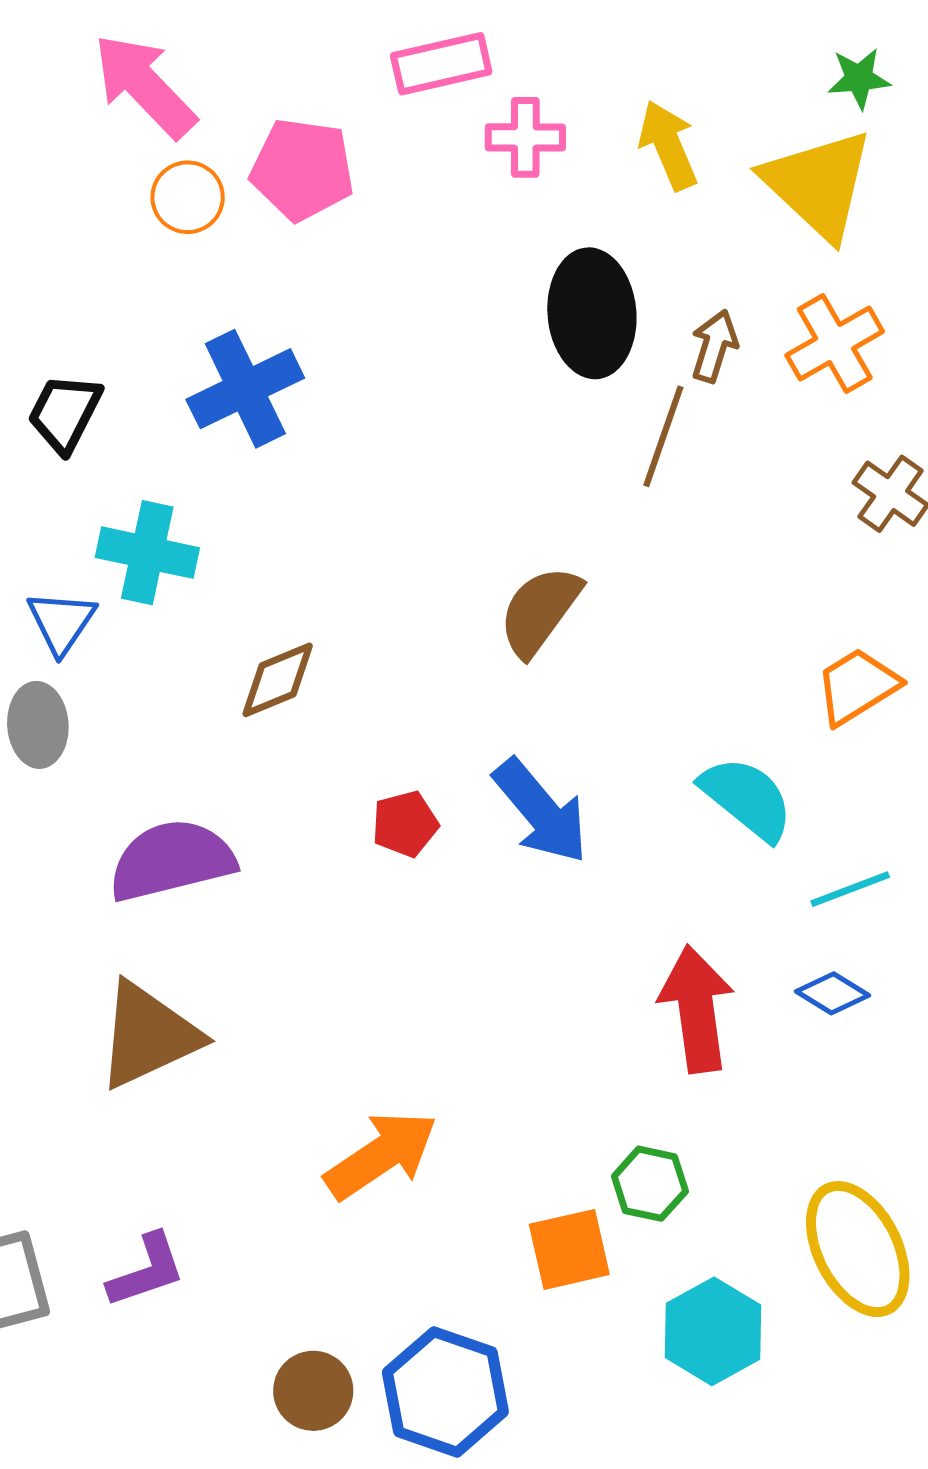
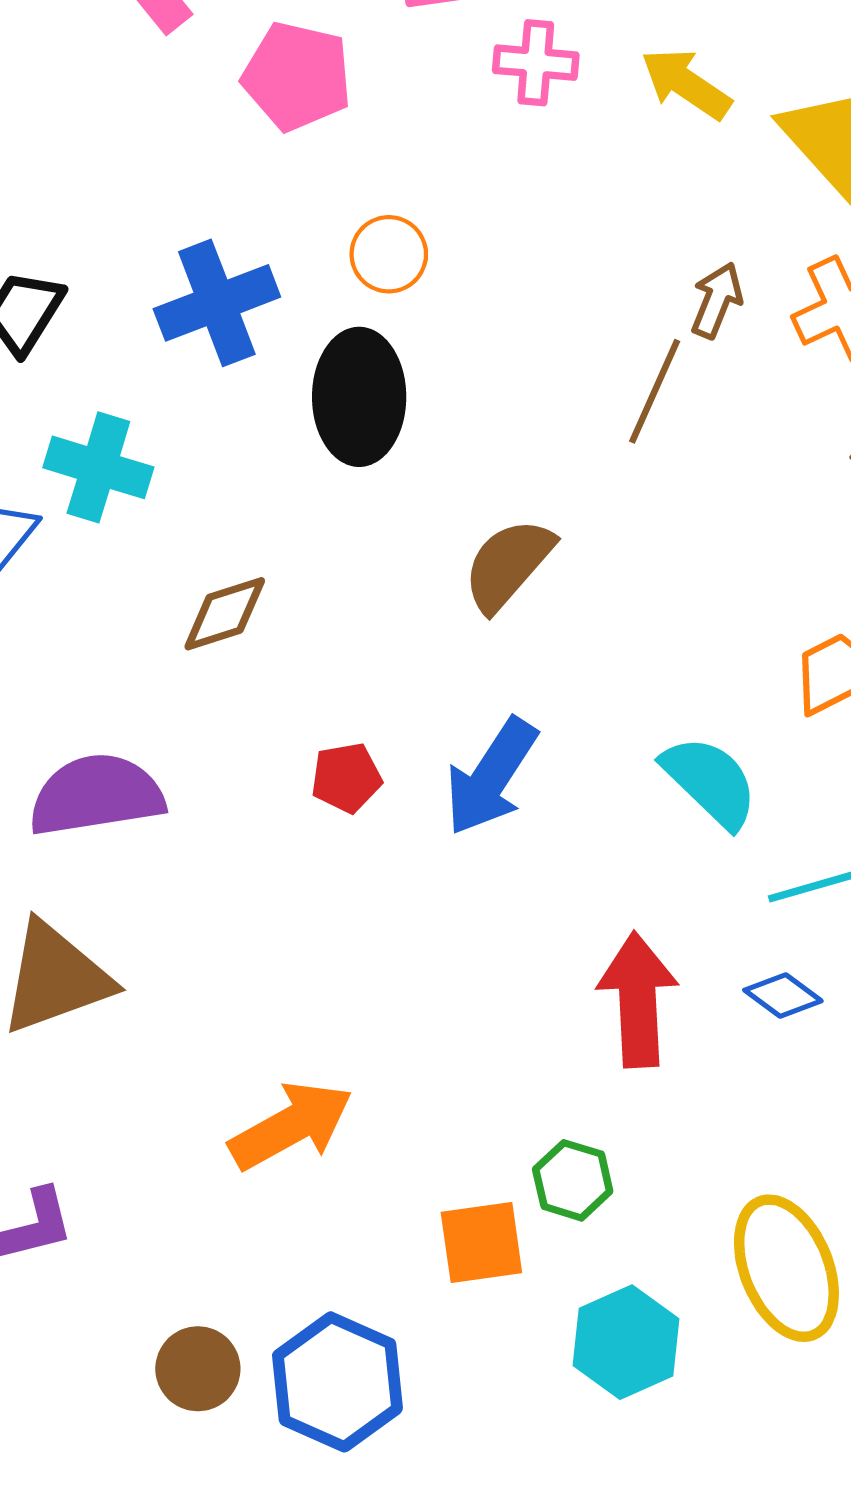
yellow arrow: (668, 145) -> (686, 84), turned -38
orange circle: (188, 197) -> (389, 254), moved
black ellipse: (592, 313) -> (359, 397), moved
blue arrow: (541, 811) -> (491, 777), turned 68

